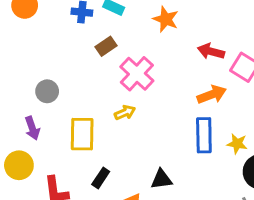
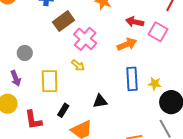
brown rectangle: (106, 46) -> (64, 21), size x1.5
orange arrow: (212, 95) -> (127, 44), moved
yellow arrow: (125, 112) -> (78, 65), turned 64
black triangle: (161, 179) -> (100, 101), moved

